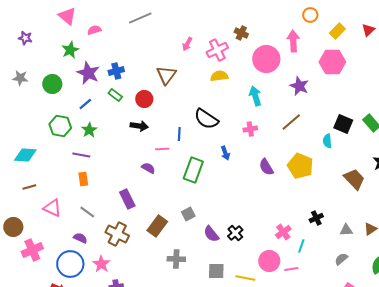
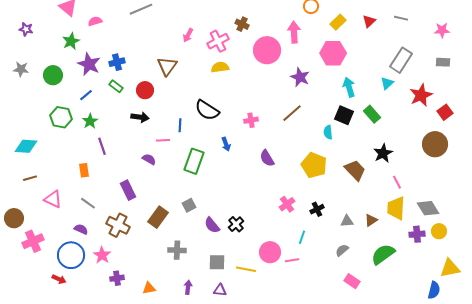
cyan arrow: (255, 96) -> (349, 87), moved
purple line: (81, 155) -> (102, 146), moved, turned 60
yellow pentagon: (300, 166) -> (314, 165), moved
pink cross: (283, 232) -> (287, 204), moved

